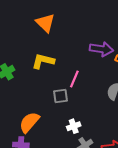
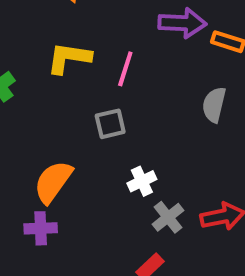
pink line: (74, 79) -> (125, 69), moved

